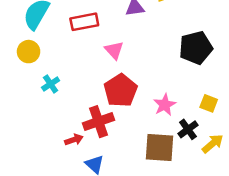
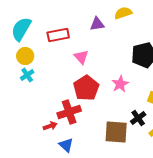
yellow circle: (29, 52) -> (25, 56), moved
cyan cross: (51, 84) -> (27, 75), moved
pink star: (165, 105) -> (120, 84), moved

